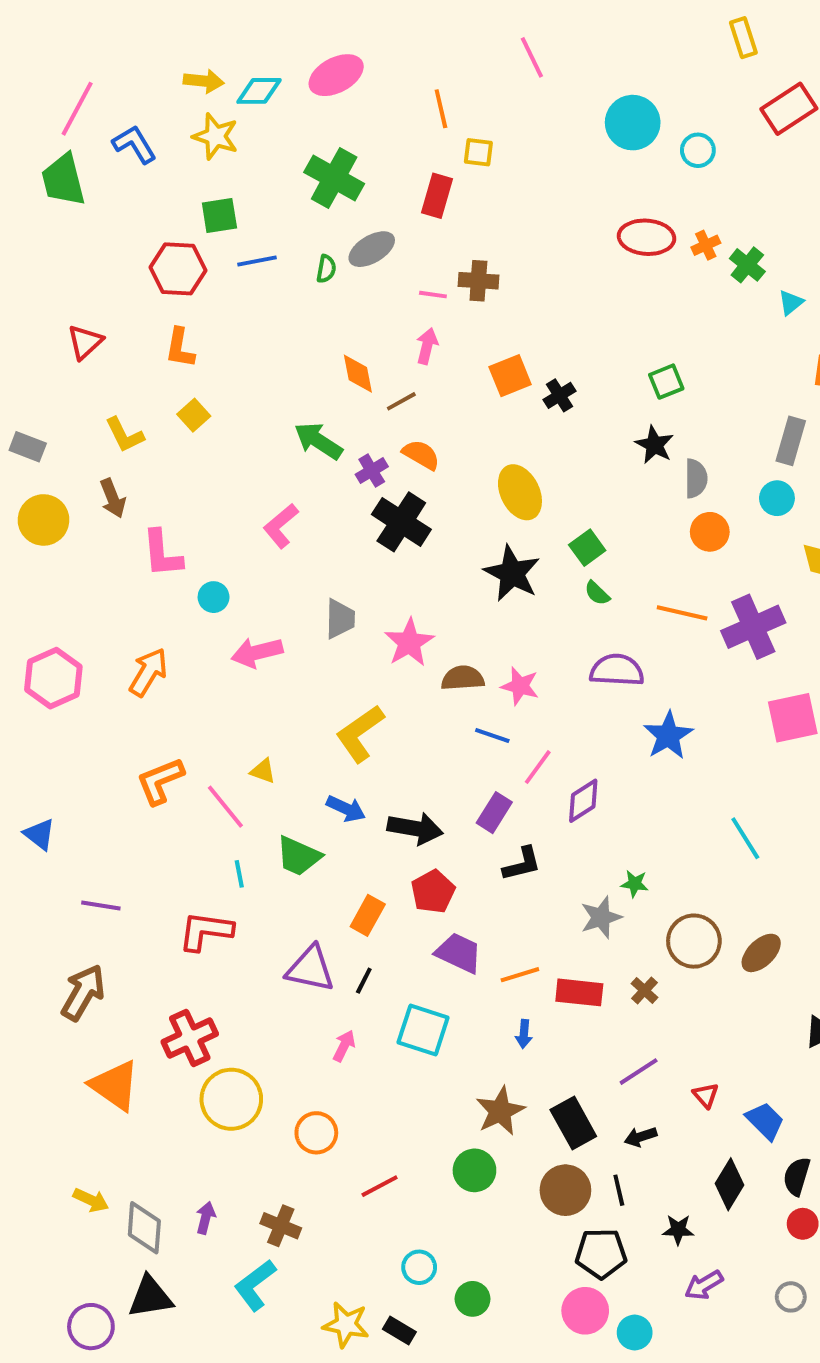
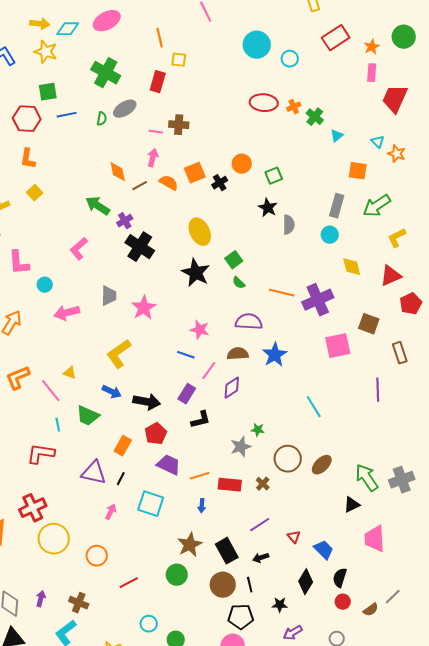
orange semicircle: (421, 455) -> (169, 183), moved
orange circle: (710, 532) -> (242, 164), moved
brown semicircle: (463, 678) -> (238, 354), moved

